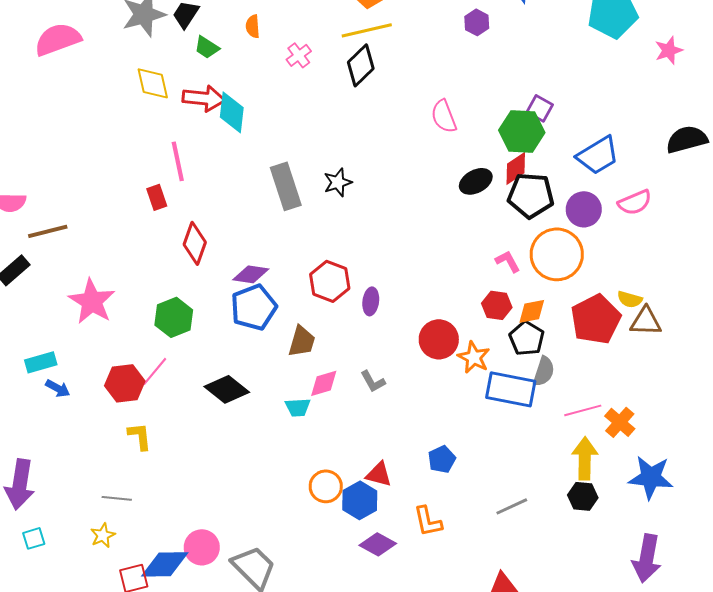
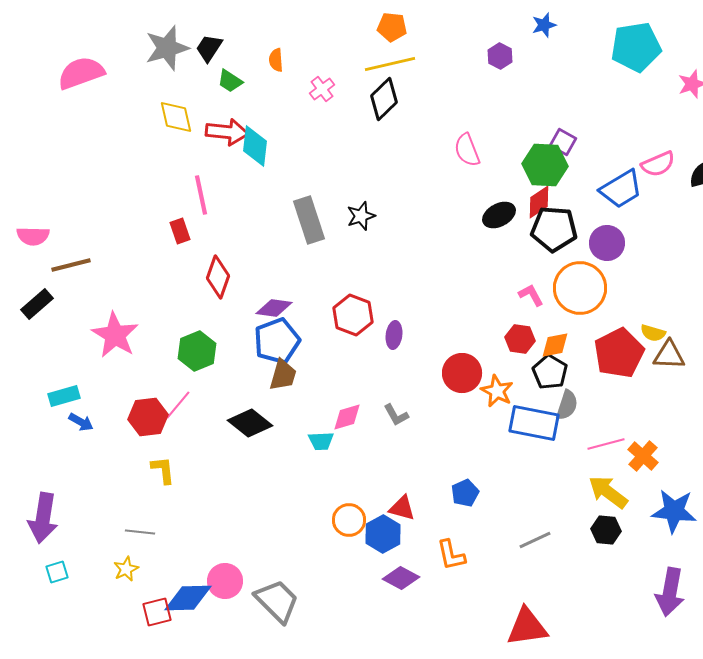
pink semicircle: (635, 202) -> (658, 164), moved
brown trapezoid: (302, 341) -> (283, 375), moved
yellow arrow: (585, 458) -> (608, 492), turned -54

